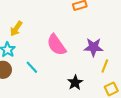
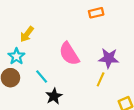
yellow line: (105, 66) -> (101, 79), moved
black star: (75, 83) -> (54, 96), moved

